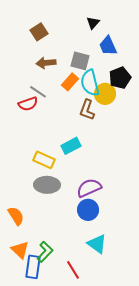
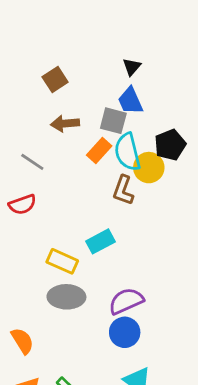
blue trapezoid: (108, 46) -> (130, 101), moved
gray line: (38, 92) -> (32, 162), moved
red semicircle: (28, 104) -> (22, 204), moved

